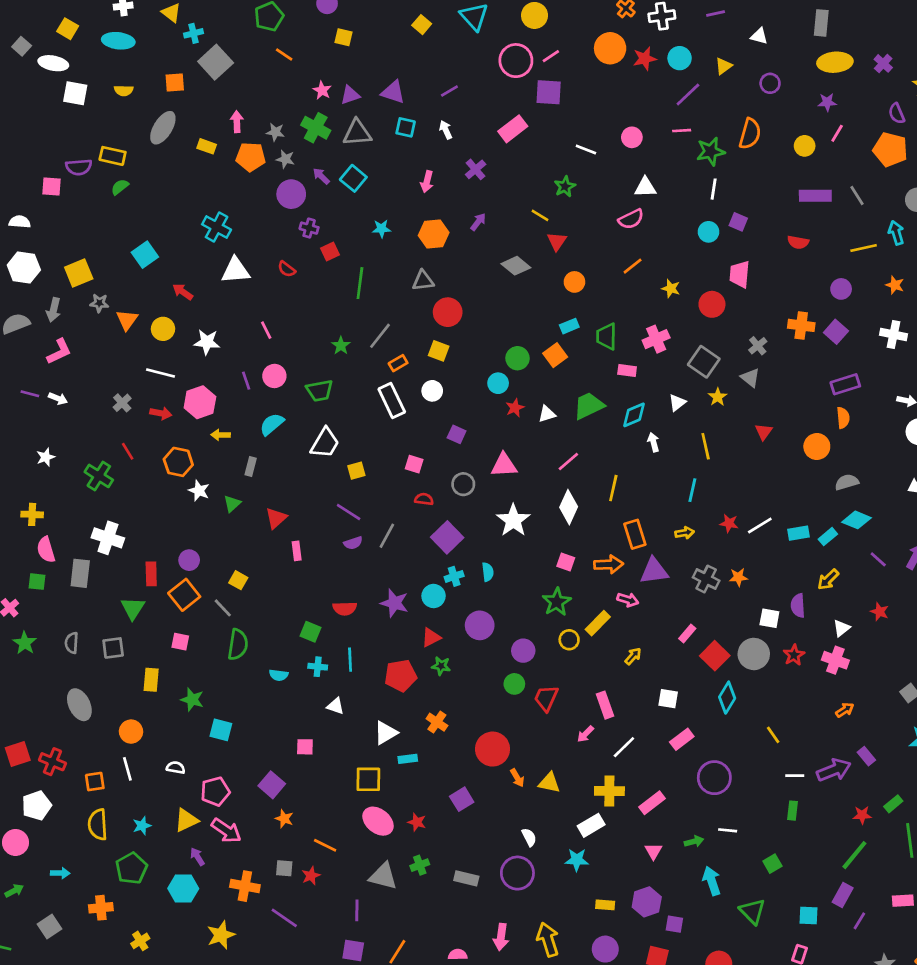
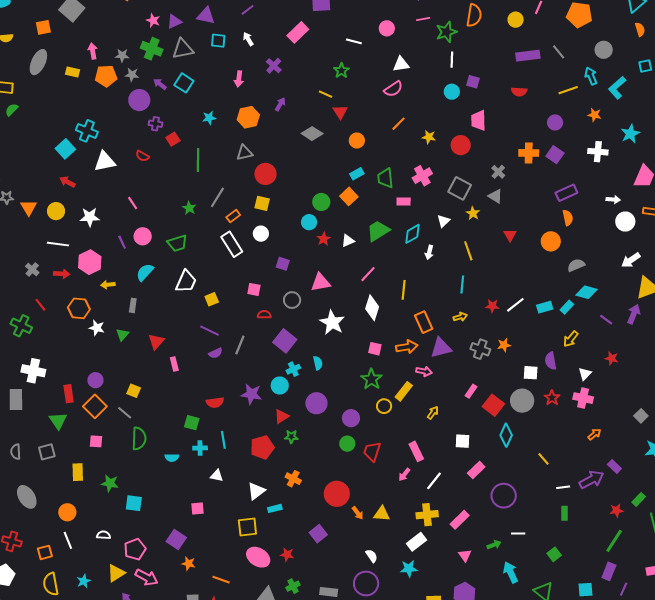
cyan square: (145, 255) -> (65, 149), moved
white arrow: (653, 442) -> (429, 252), turned -144

